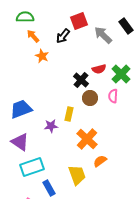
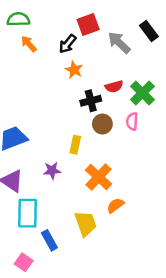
orange star: (42, 56) -> (74, 70), moved
black cross: (81, 80) -> (91, 101), turned 35
purple star: (51, 126) -> (52, 171), moved
cyan rectangle: (32, 167) -> (27, 213), turned -70

